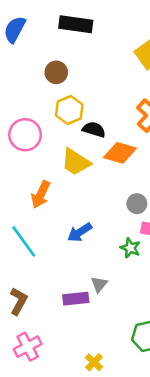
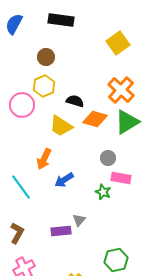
yellow hexagon: (69, 110) -> (44, 86), moved
orange arrow: (41, 195) -> (44, 159), moved

